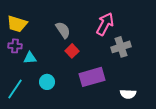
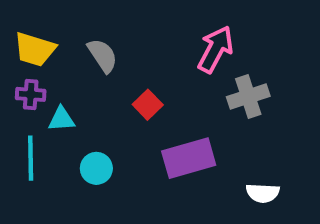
gray semicircle: (63, 30) -> (103, 55), moved
cyan line: (15, 89) -> (31, 158), moved, turned -35

